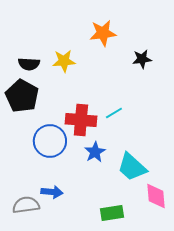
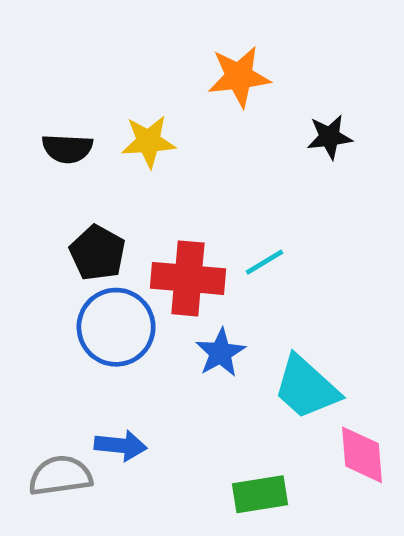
black pentagon: (22, 96) -> (97, 253), moved, size x0.7

